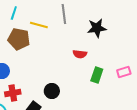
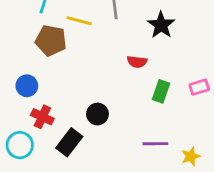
black star: (97, 28) -> (161, 25), turned -30
red cross: (13, 93) -> (42, 117), turned 35

